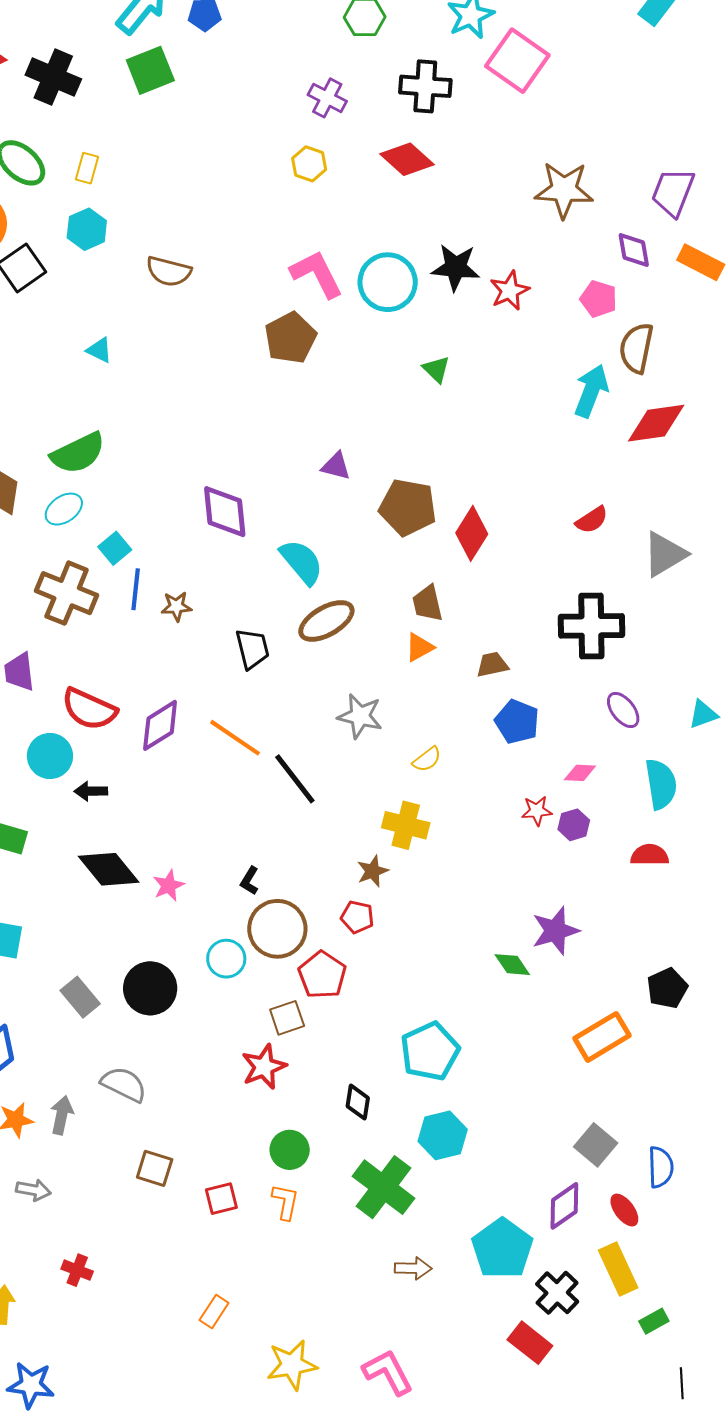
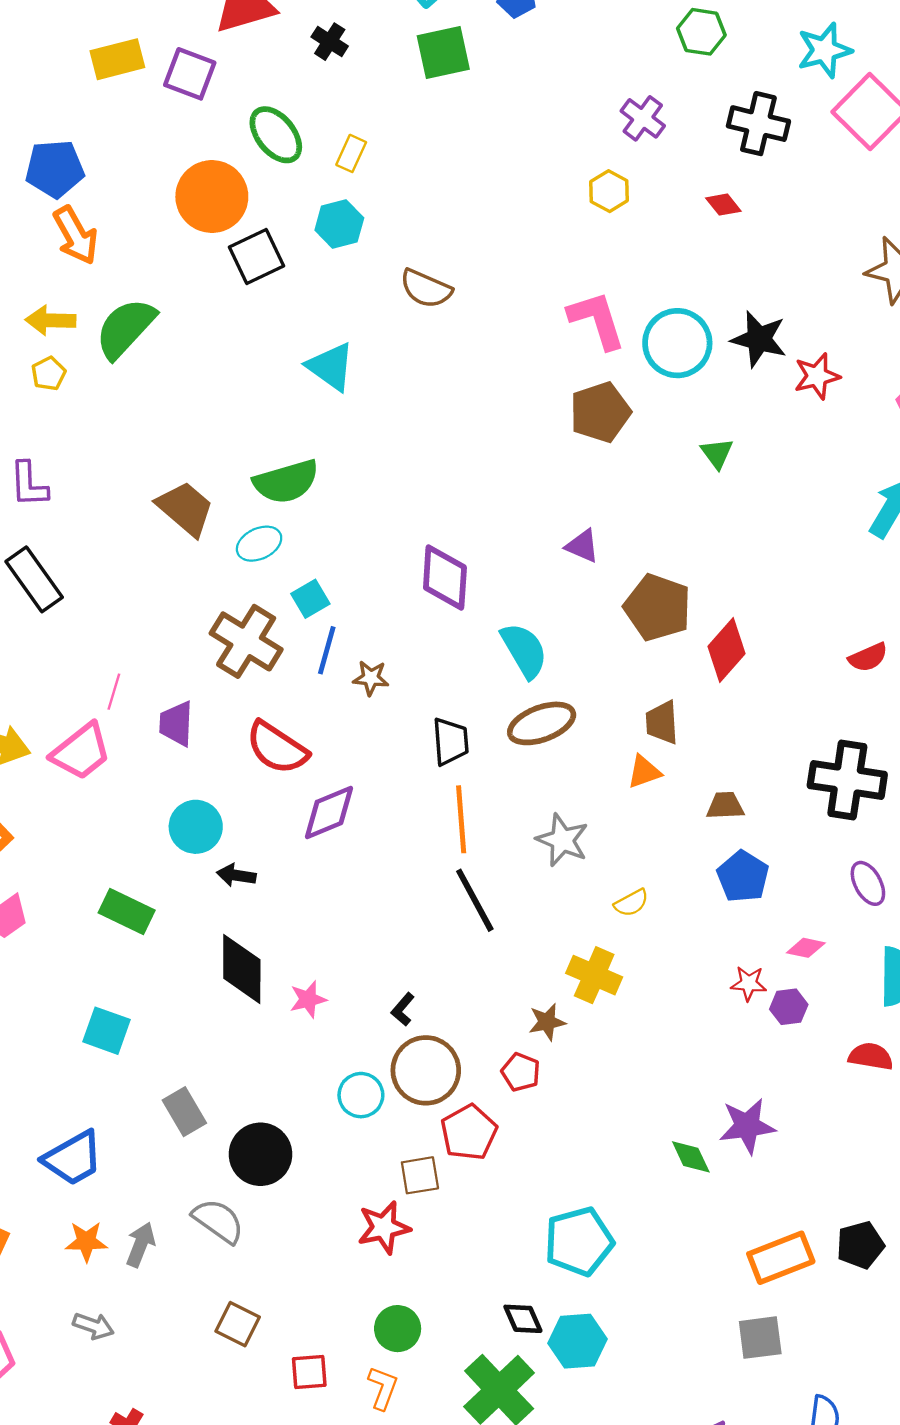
black cross: (53, 77) -> (330, 42), size x0.6
red diamond: (407, 159) -> (723, 205), size x0.6
brown pentagon: (290, 338) -> (600, 412), moved
cyan triangle: (99, 350) -> (331, 367), size x1.6
red semicircle: (89, 709) -> (277, 748), moved
orange line: (235, 738) -> (461, 819), moved, turned 42
black diamond: (109, 869) -> (242, 969), turned 30
black circle: (150, 988) -> (260, 1154), moved
black pentagon: (667, 988) -> (860, 1245), moved
black diamond: (358, 1102) -> (523, 1319), moved, turned -42
gray square: (596, 1145) -> (760, 1338), moved, turned 33

